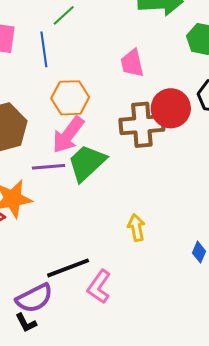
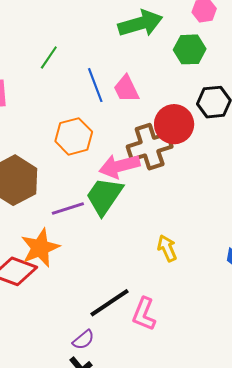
blue line: (44, 49) -> (95, 85), moved
pink arrow: (68, 135) -> (119, 166), moved, turned 51
purple semicircle: (34, 298) -> (83, 340), size x0.6

